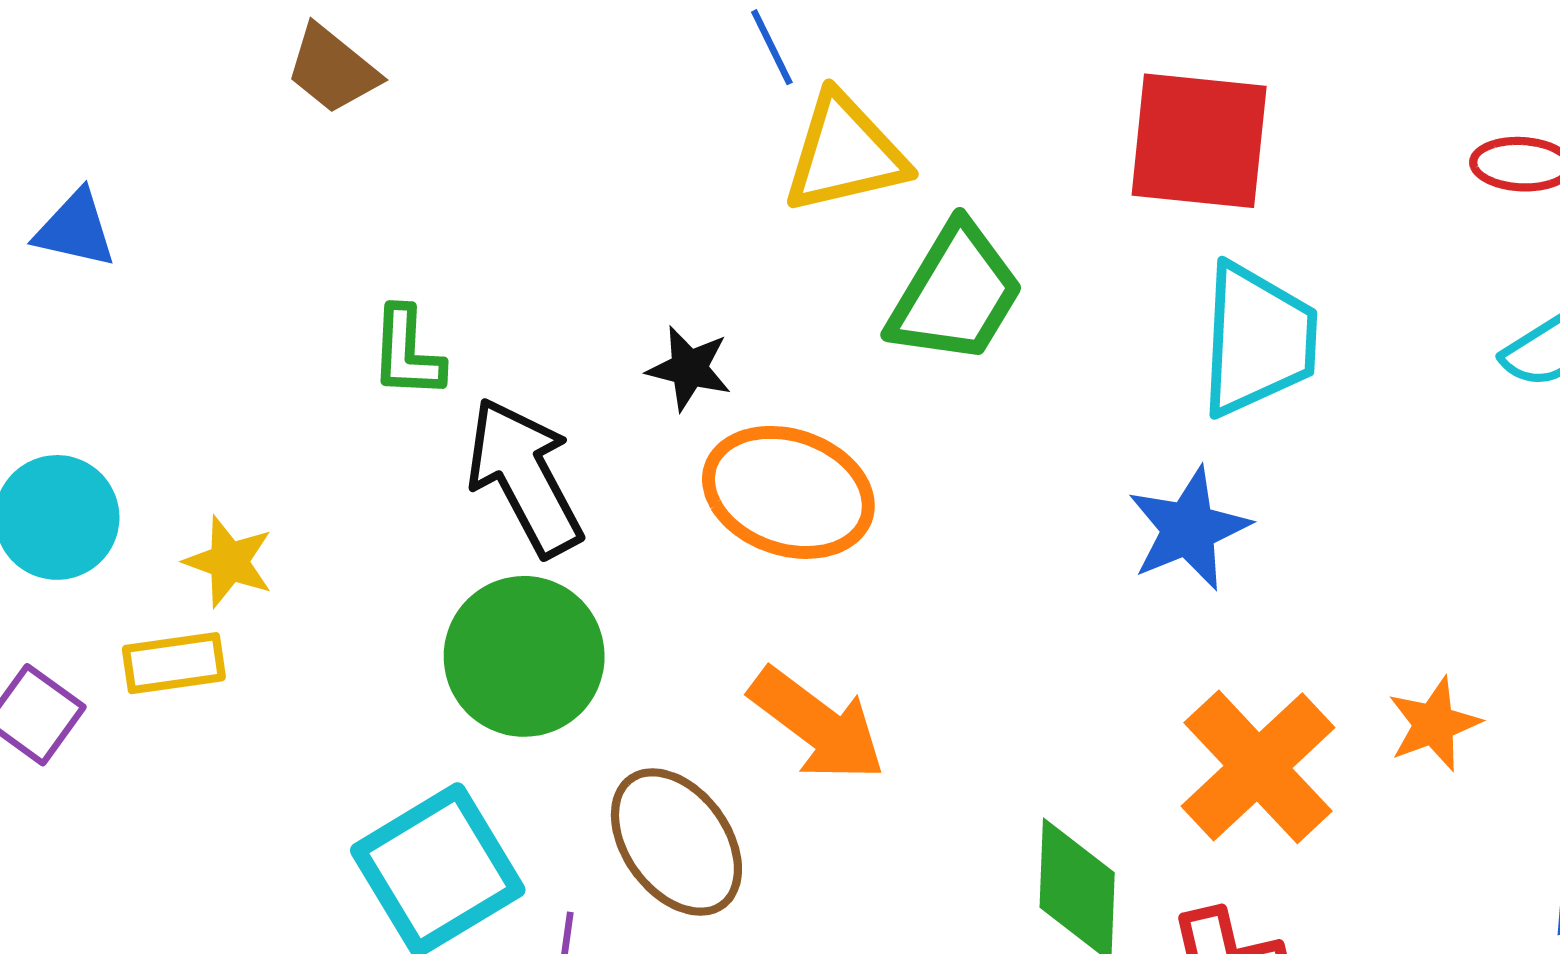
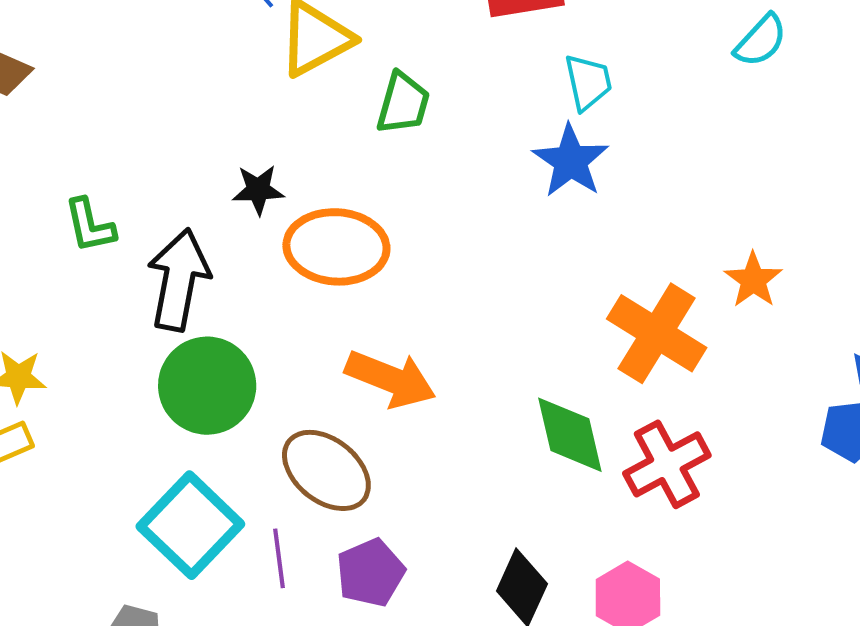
green trapezoid: (956, 294) -> (403, 103), size x0.7
cyan trapezoid: (1258, 340) -> (588, 82), size x0.6
black arrow: (525, 477) -> (179, 280), turned 54
blue star: (1189, 529) -> (571, 161), moved

